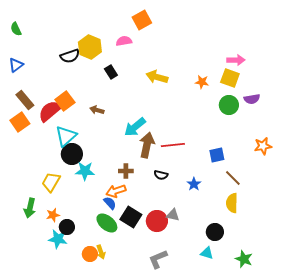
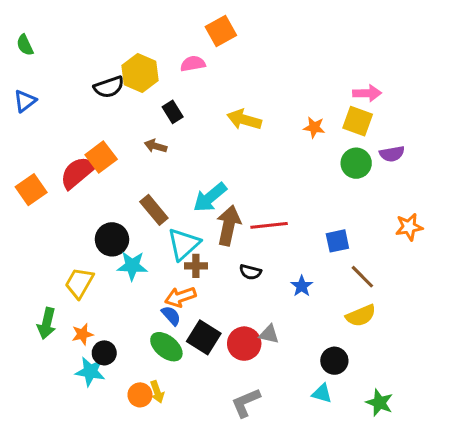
brown rectangle: (25, 100) -> (154, 210), moved
brown arrow: (97, 110) -> (156, 146), moved
cyan triangle: (66, 136) -> (184, 244), moved
yellow semicircle: (232, 203) -> (361, 316), turned -114

